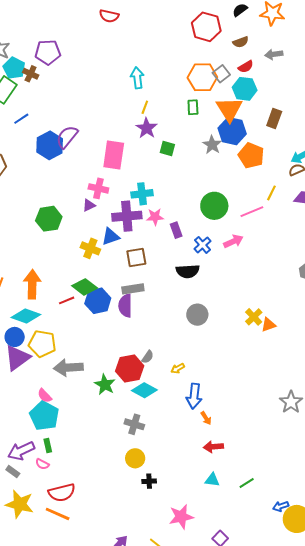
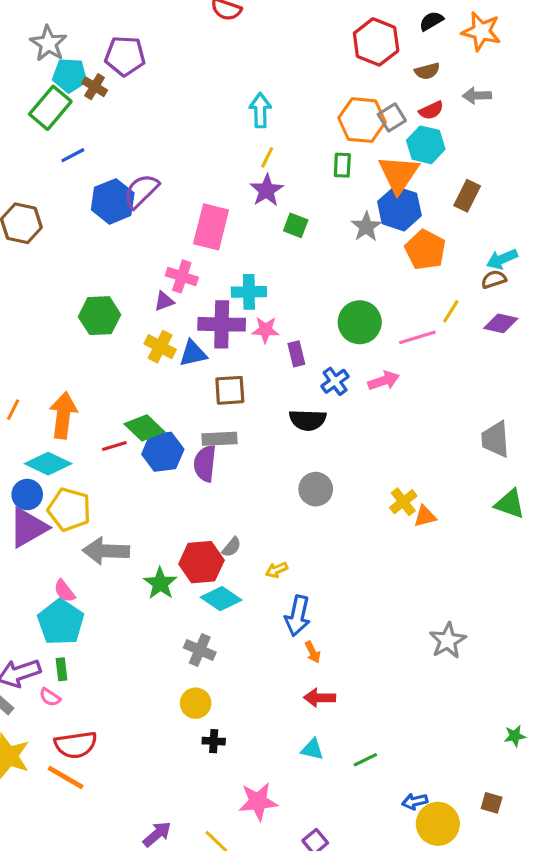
cyan pentagon: (14, 68) -> (70, 75), turned -30
yellow cross: (90, 248) -> (160, 347), moved

